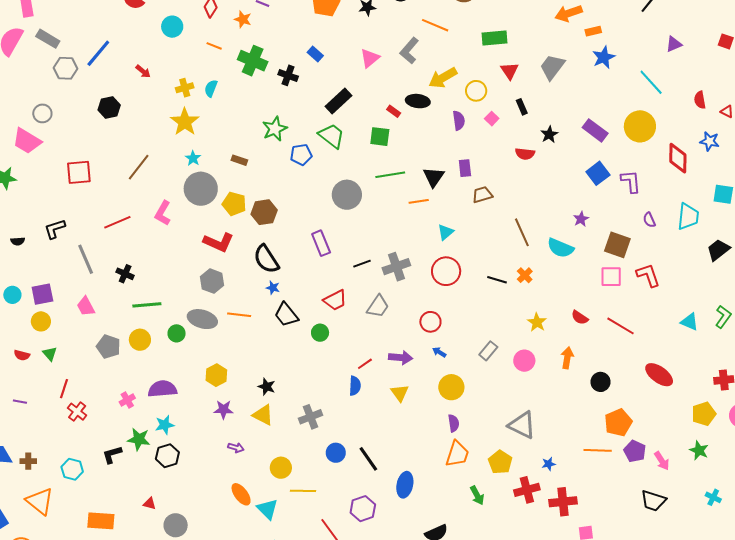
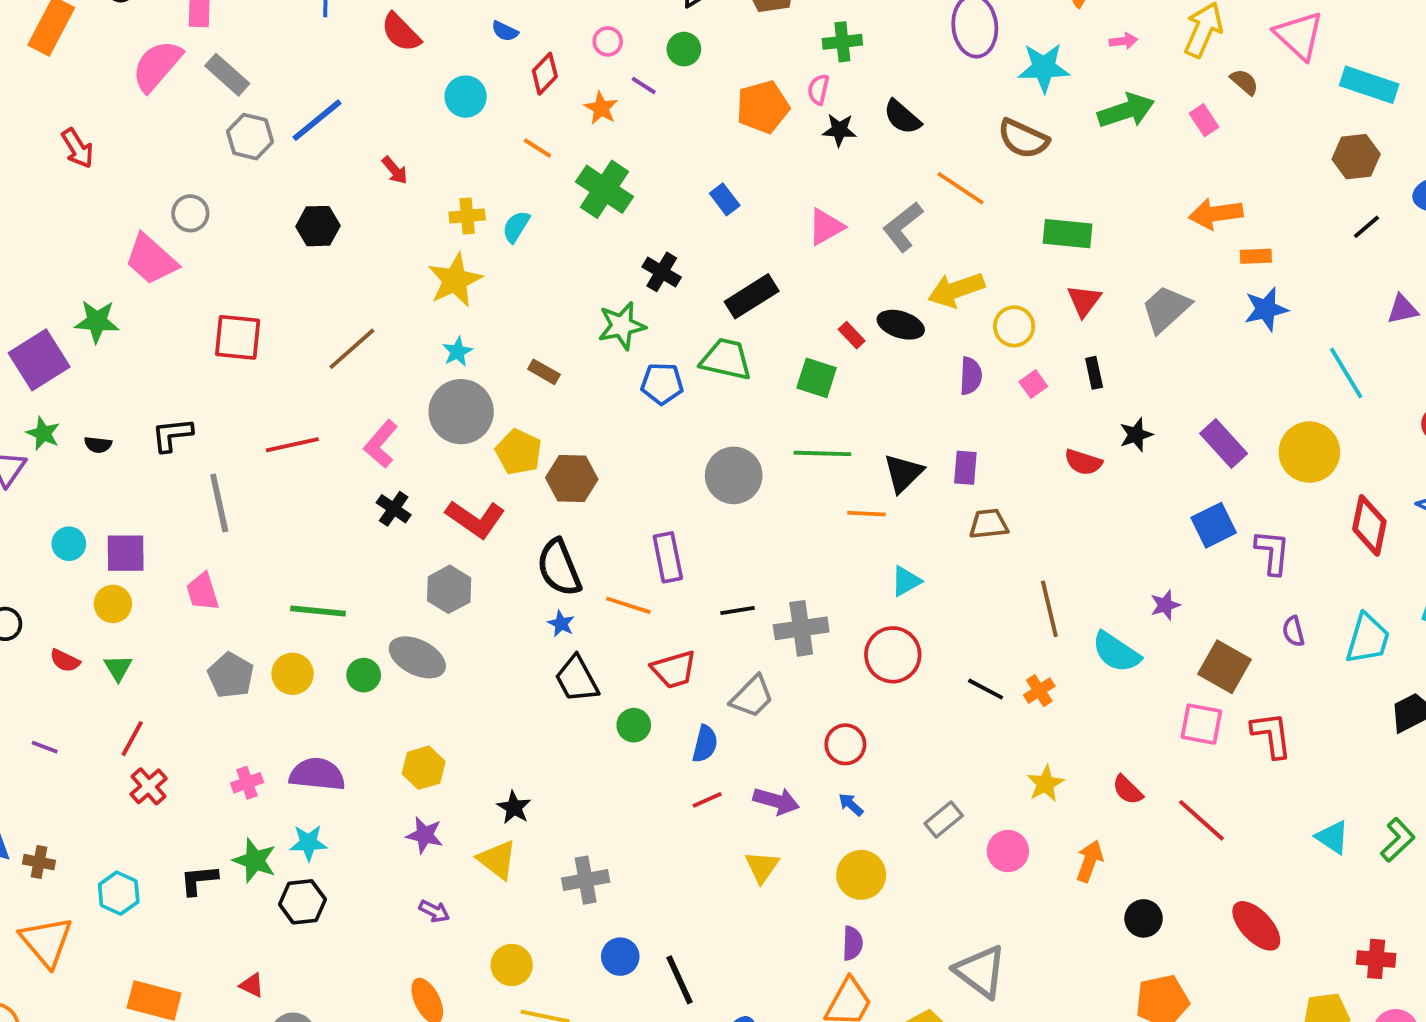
black cross: (288, 75) -> (662, 272), moved
green trapezoid: (332, 136) -> (726, 359), turned -36
black cross: (125, 274) -> (394, 509), moved
orange line: (239, 315) -> (628, 605), moved
blue semicircle: (355, 386) -> (705, 744), moved

